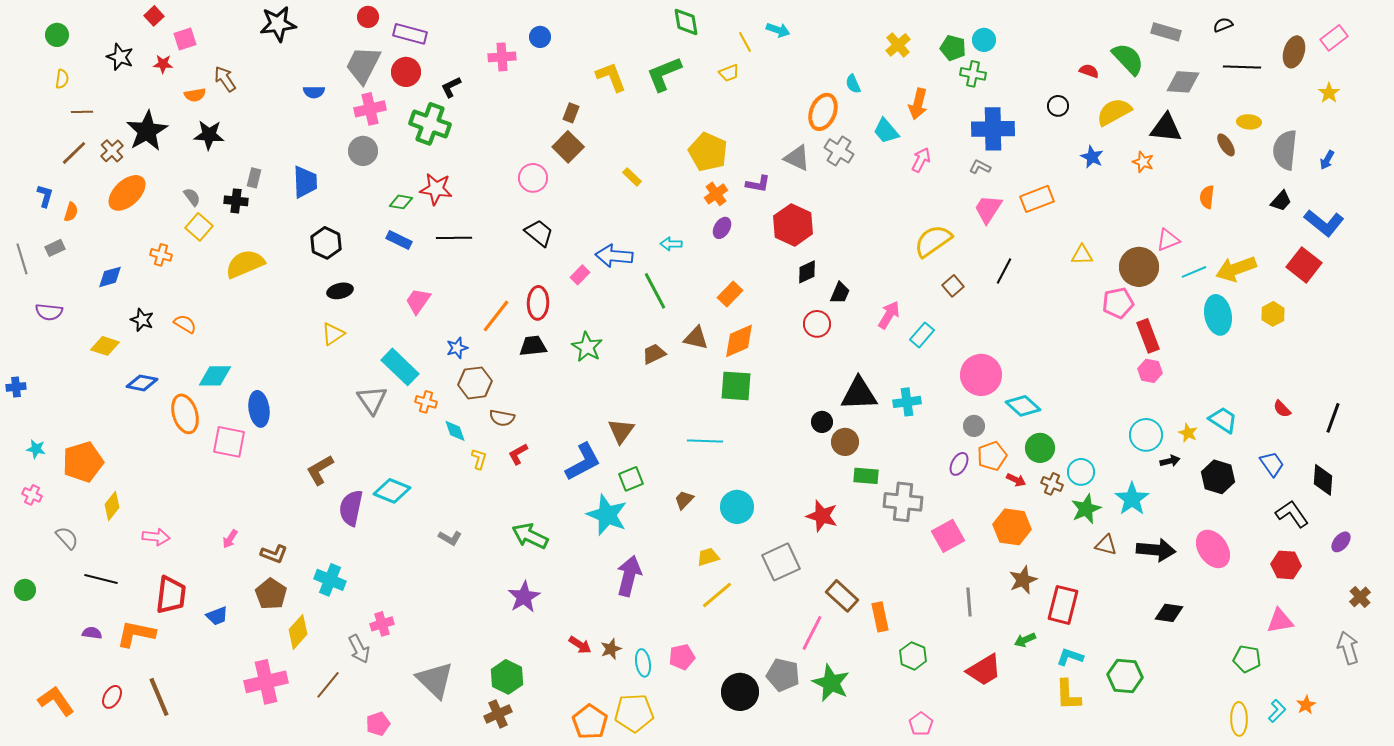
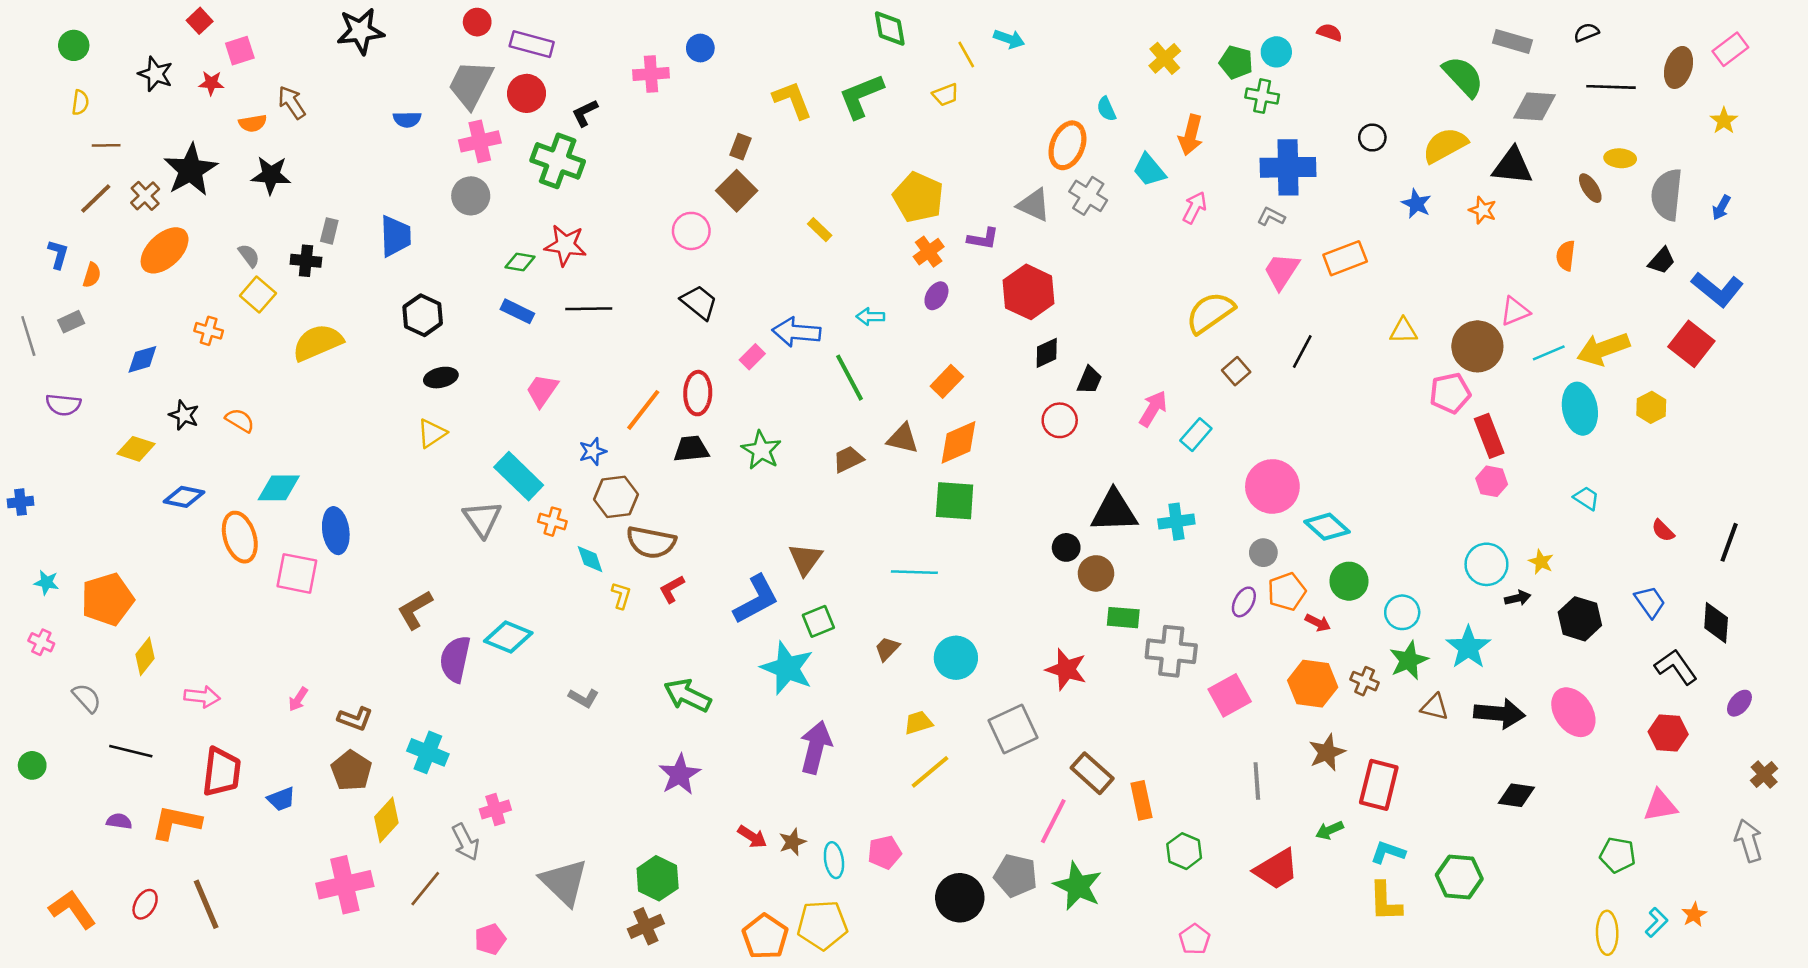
red semicircle: (1089, 71) -> (1330, 32), moved
brown semicircle: (502, 418) -> (651, 542), size x1.5
cyan trapezoid: (1223, 420) -> (1586, 498), moved, size x0.7
brown cross: (1052, 484) -> (1365, 681), moved

